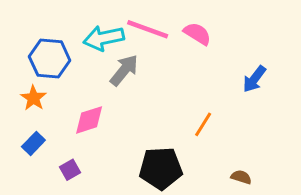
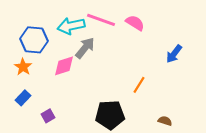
pink diamond: (89, 120) -> (64, 66), moved

